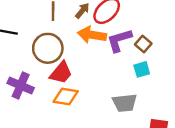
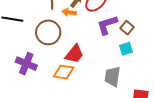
orange arrow: (92, 35) -> (69, 12), moved, size x0.6
red trapezoid: (61, 73) -> (74, 54), moved
gray trapezoid: (125, 103) -> (112, 77), turned 105

